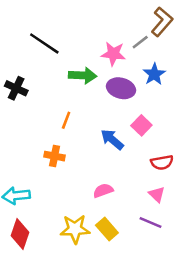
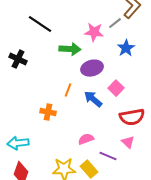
purple ellipse: (121, 88) -> (92, 68), moved, turned -30
orange line: (66, 120) -> (68, 90), moved
red semicircle: (162, 162) -> (132, 117), size x1.4
purple line: (150, 223) -> (108, 156), moved

